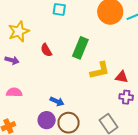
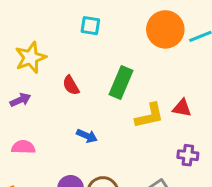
purple arrow: (12, 60) -> (20, 100), turned -40
red triangle: (122, 77) -> (182, 108), moved
blue arrow: (57, 101) -> (87, 136), moved

